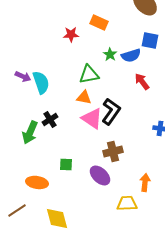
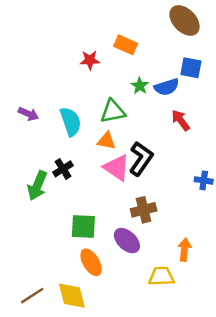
cyan semicircle: (41, 82) -> (71, 122), moved
green square: (66, 164) -> (83, 226), size x1.5
orange ellipse: (37, 182) -> (91, 262), moved, turned 50
brown line: (17, 210) -> (32, 296), moved

